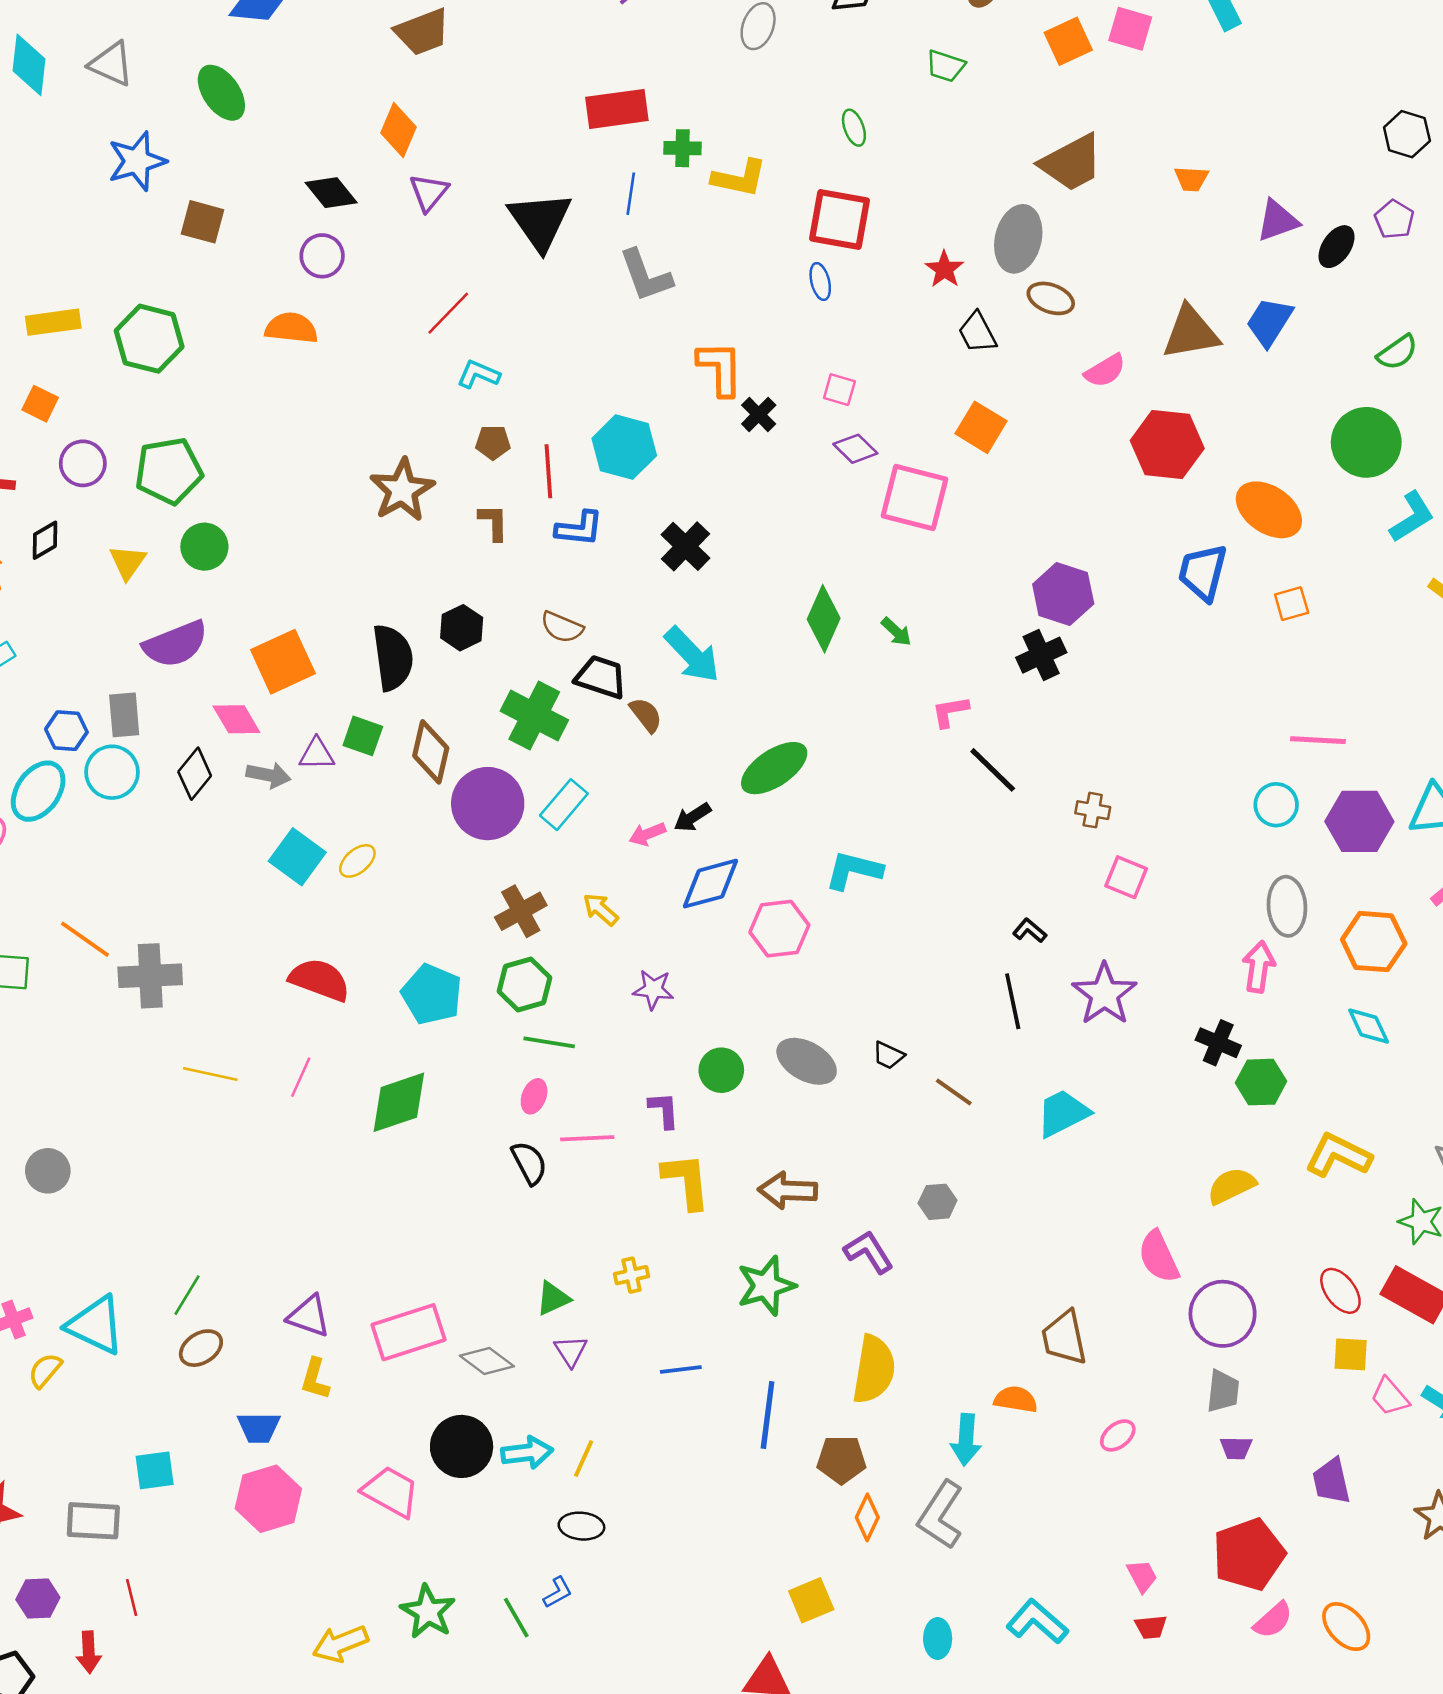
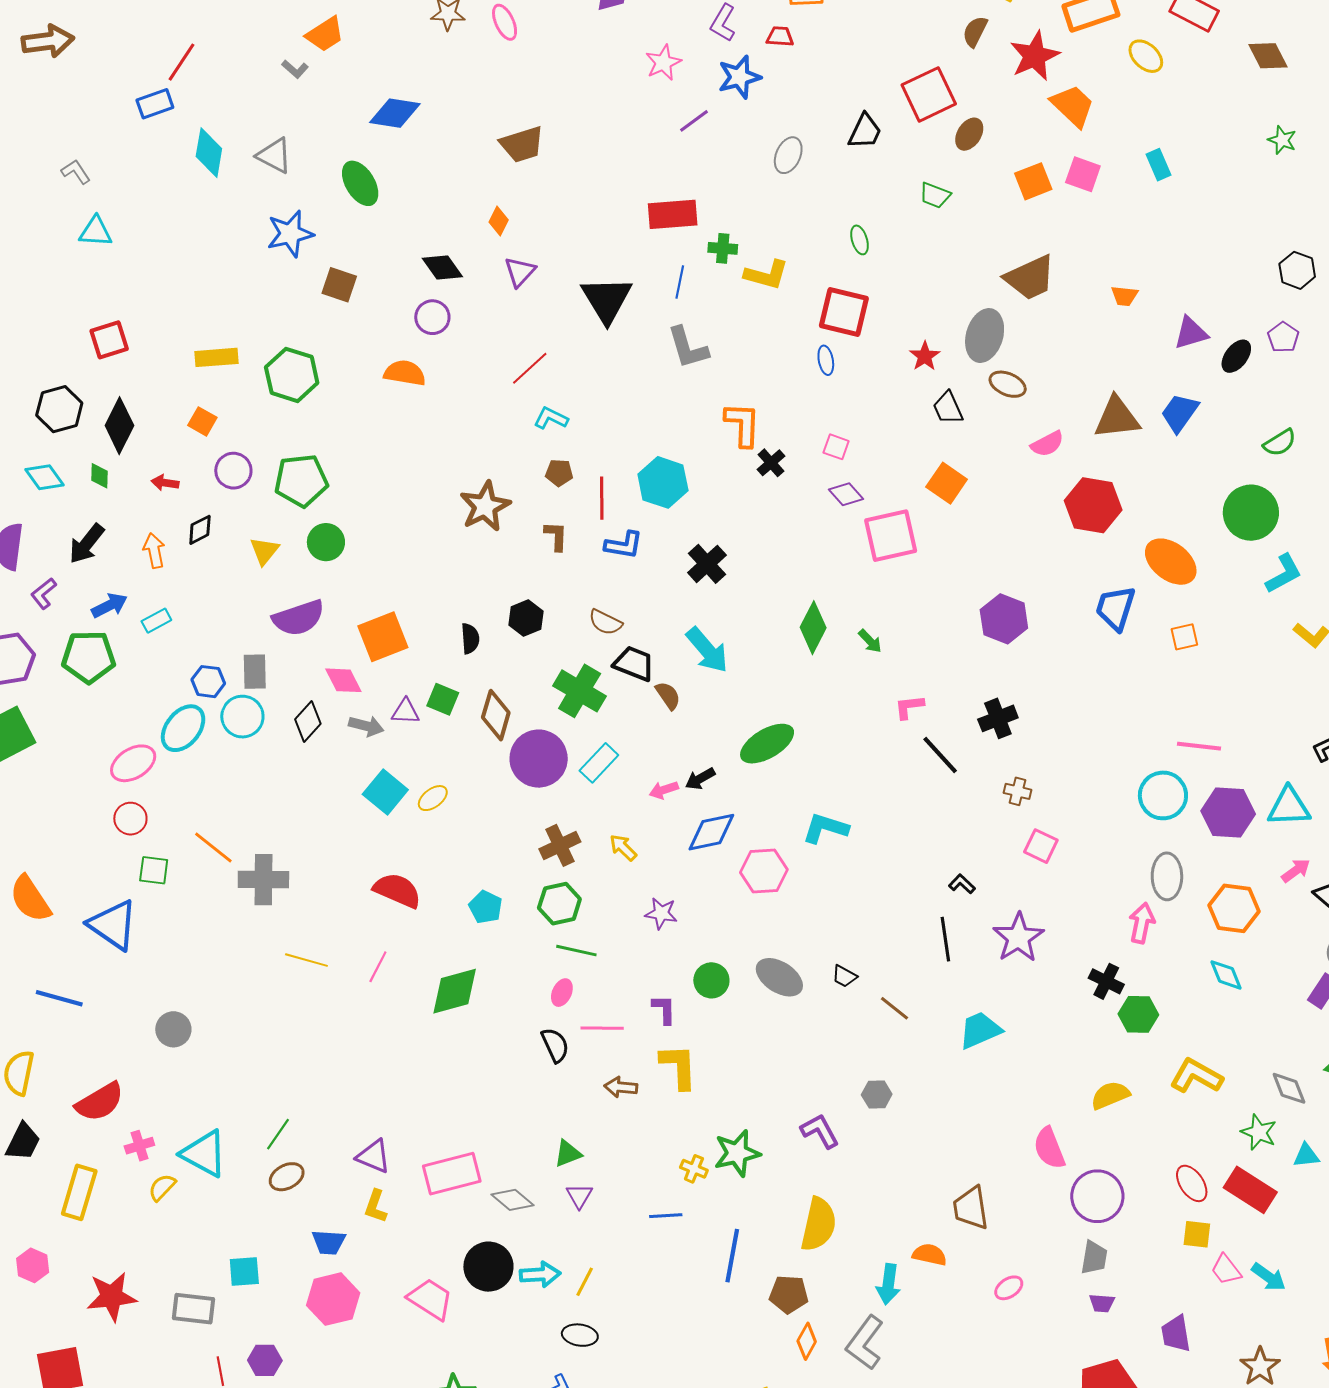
orange diamond: (398, 130) -> (499, 221), size x0.7
pink square: (915, 497) -> (891, 536), turned -30
black cross: (1041, 655) -> (998, 718), moved
black semicircle: (393, 657) -> (470, 638), size x0.6
cyan circle: (1276, 805) -> (1163, 795), size x1.4
cyan pentagon: (432, 994) -> (486, 907), size x0.7
brown arrow: (788, 1190) -> (621, 1087), moved, size x0.7
yellow cross: (632, 1275) -> (694, 1169), moved, turned 32
purple hexagon: (38, 1599) -> (265, 1360), moved

